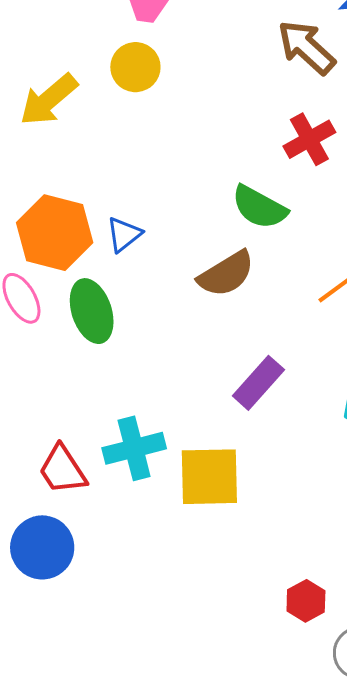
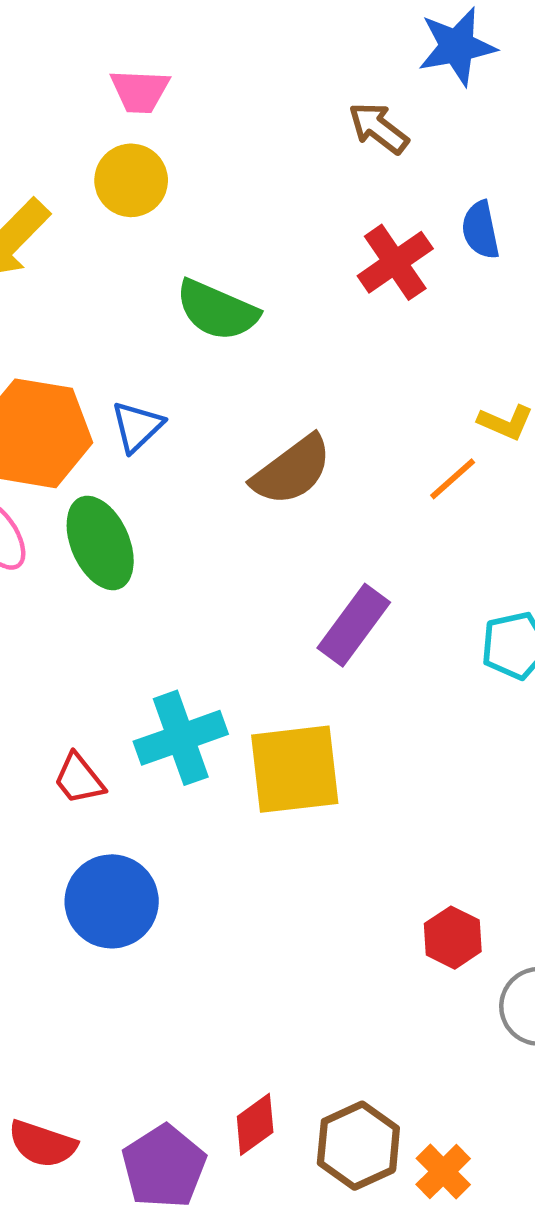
brown arrow: (306, 47) -> (378, 128), size x0.7
green semicircle: (259, 207) -> (217, 310), moved
red trapezoid: (62, 470) -> (79, 779), size x0.7
blue circle: (42, 547) -> (112, 901), moved

